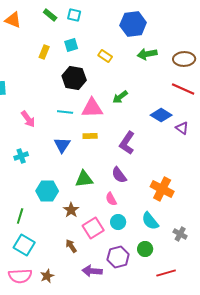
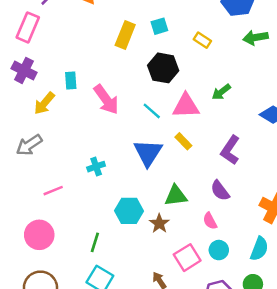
yellow rectangle: (44, 52) -> (125, 35), size x1.5
cyan line: (65, 112) -> (152, 111), turned 35
pink arrow: (28, 119) -> (106, 100), moved, size x1.4
yellow rectangle: (90, 136) -> (183, 141), turned 48
blue triangle: (62, 145) -> (148, 153), size x1.4
brown star: (71, 210) -> (159, 223), moved
cyan semicircle: (150, 221) -> (259, 249), turned -120

